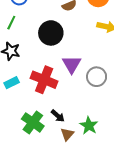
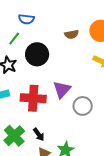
black circle: (51, 33) -> (37, 54), moved
red cross: (44, 80) -> (33, 98), turned -30

